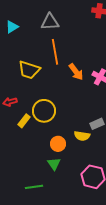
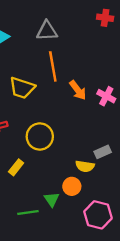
yellow rectangle: (24, 121) -> (16, 167), moved
orange circle: (58, 144) -> (72, 186), moved
green line: (34, 187) -> (28, 212), moved

